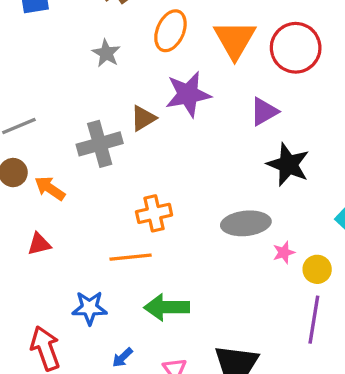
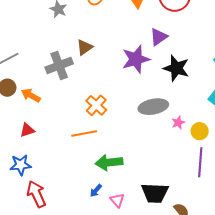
purple star: (188, 94) -> (136, 59), moved
orange cross: (154, 213) -> (96, 105), turned -30
blue star: (90, 308) -> (21, 165), moved
blue arrow: (122, 357) -> (96, 191), moved

